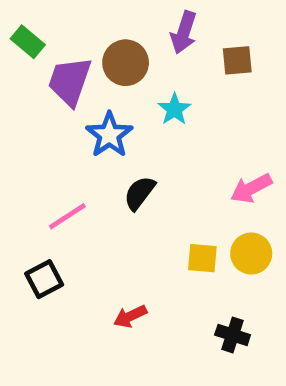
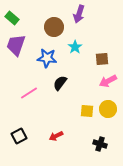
brown square: (237, 60) -> (102, 59), moved
purple trapezoid: (70, 81) -> (16, 45), moved
blue star: (109, 135) -> (47, 58), turned -30
black square: (44, 279) -> (19, 136), moved

